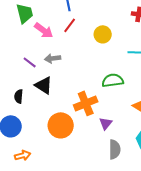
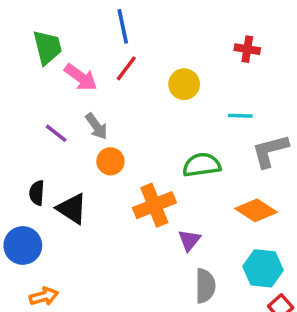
gray arrow: (53, 58) -> (96, 126), turned -119
black triangle: (44, 85) -> (72, 209), moved
orange circle: (61, 125) -> (110, 161), moved, size x0.6

